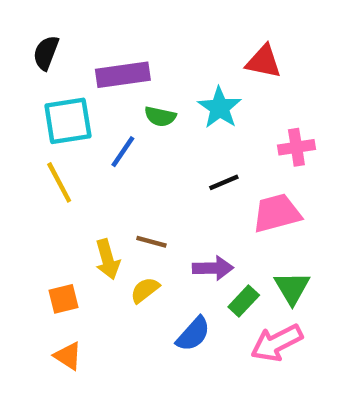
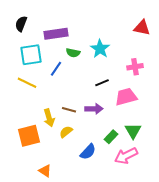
red triangle: (263, 62) -> (142, 28), moved
yellow line: (59, 182) -> (27, 83), turned -36
purple arrow: (213, 268) -> (94, 109), moved
orange square: (64, 299) -> (29, 136), size x1.6
orange triangle: (68, 356) -> (45, 171), moved

